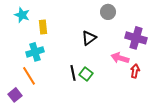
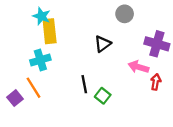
cyan star: (22, 15) -> (42, 16), moved
yellow rectangle: (43, 27) -> (50, 31), size x1.5
green square: (86, 74) -> (103, 96), moved
purple square: (15, 95) -> (15, 98), moved

